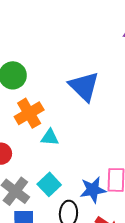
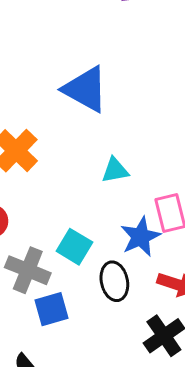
cyan triangle: (50, 137) -> (115, 170), moved

